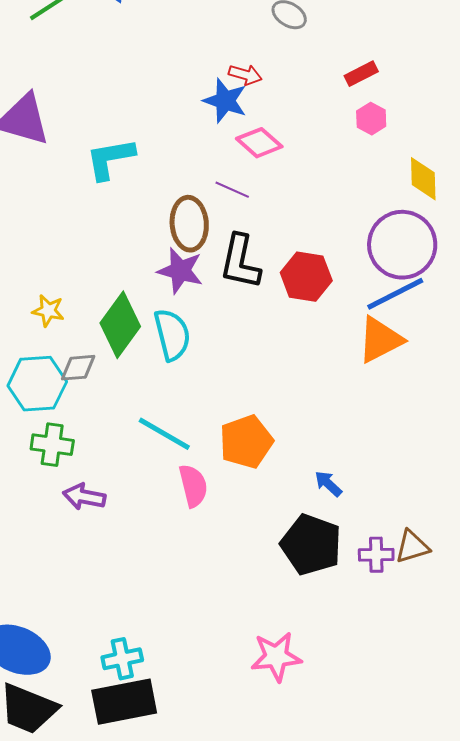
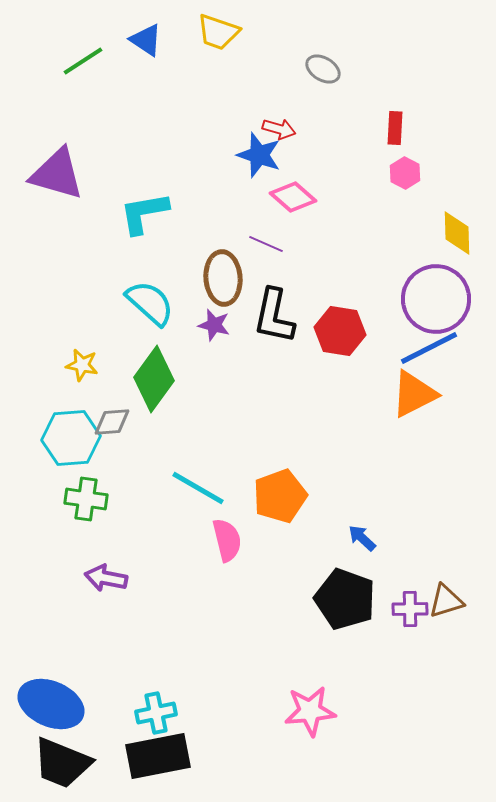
red rectangle: (361, 74) -> (395, 128), turned -60
purple star: (180, 271) -> (214, 325), size x0.7
cyan semicircle: (172, 335) -> (150, 303), moved, turned -34
purple arrow: (84, 497) -> (106, 578), moved

